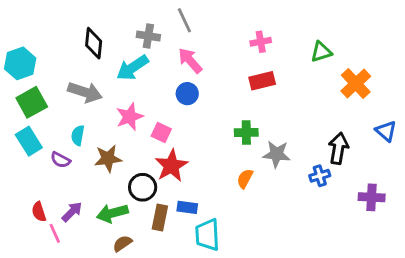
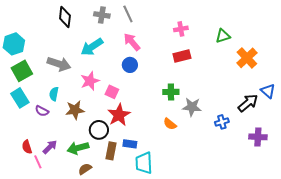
gray cross: (148, 36) -> (102, 15), moved
black diamond: (94, 43) -> (65, 17), moved
black arrow: (338, 148) -> (248, 103), moved, turned 40
orange semicircle: (245, 179) -> (170, 124), turned -80

